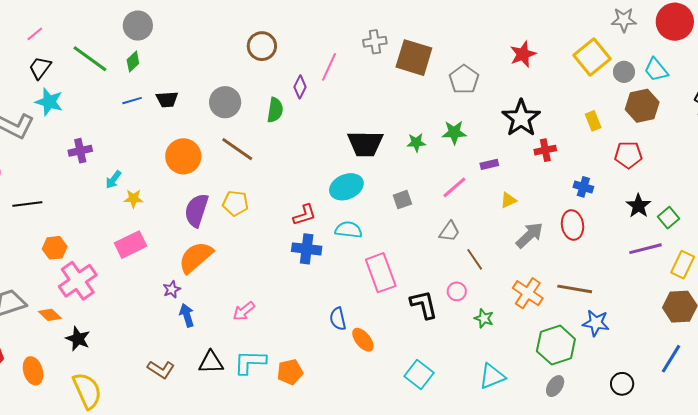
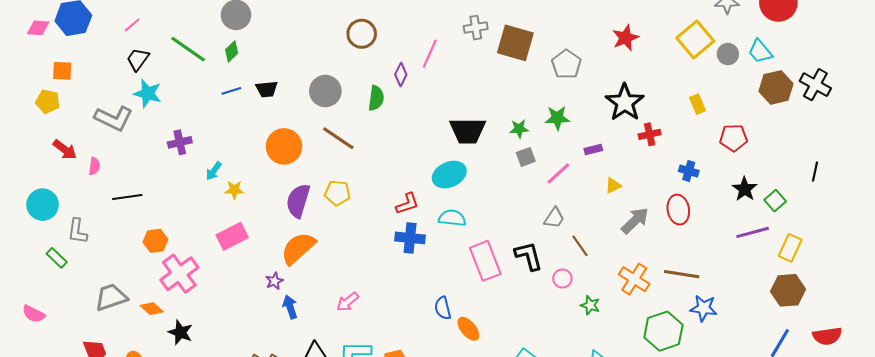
brown hexagon: (642, 106) -> (776, 87), moved
gray square: (402, 200) -> (526, 157), moved
black L-shape: (424, 305) -> (529, 256), moved

